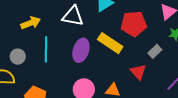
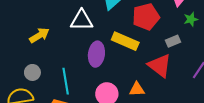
cyan line: (46, 49) -> (66, 81), moved
gray rectangle: (155, 51) -> (173, 41), turned 32
red triangle: (138, 72) -> (160, 65), size x1.4

